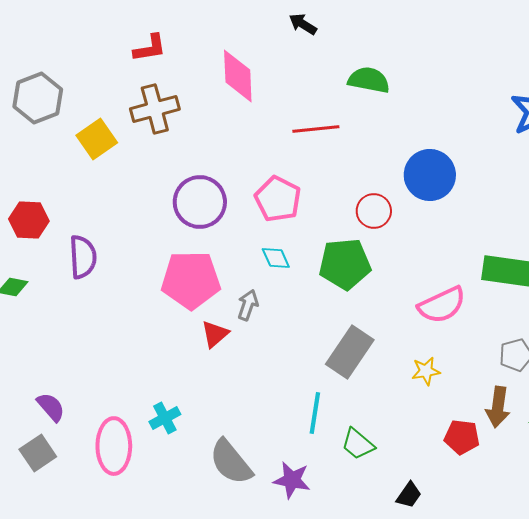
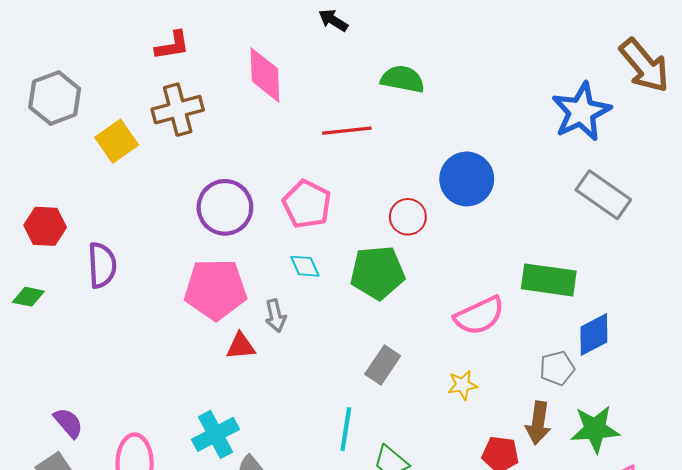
gray arrow: (248, 305) -> (275, 316), turned 148
red triangle: (215, 334) -> (241, 346), turned 36
gray rectangle: (350, 352) -> (383, 365), size x0.7
cyan cross: (165, 418) -> (215, 434), moved, size x1.4

